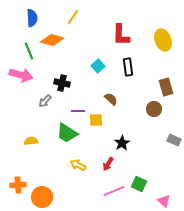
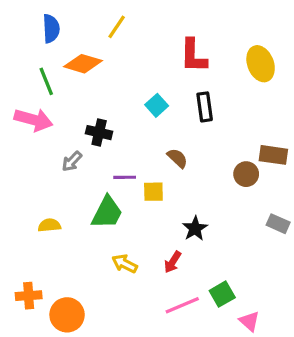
brown rectangle: (166, 87) -> (273, 155), moved, turned -66
green trapezoid: (67, 133) -> (107, 212), turned -95
green square: (139, 184) -> (222, 294), turned 35
pink triangle: (164, 201) -> (249, 321), moved

